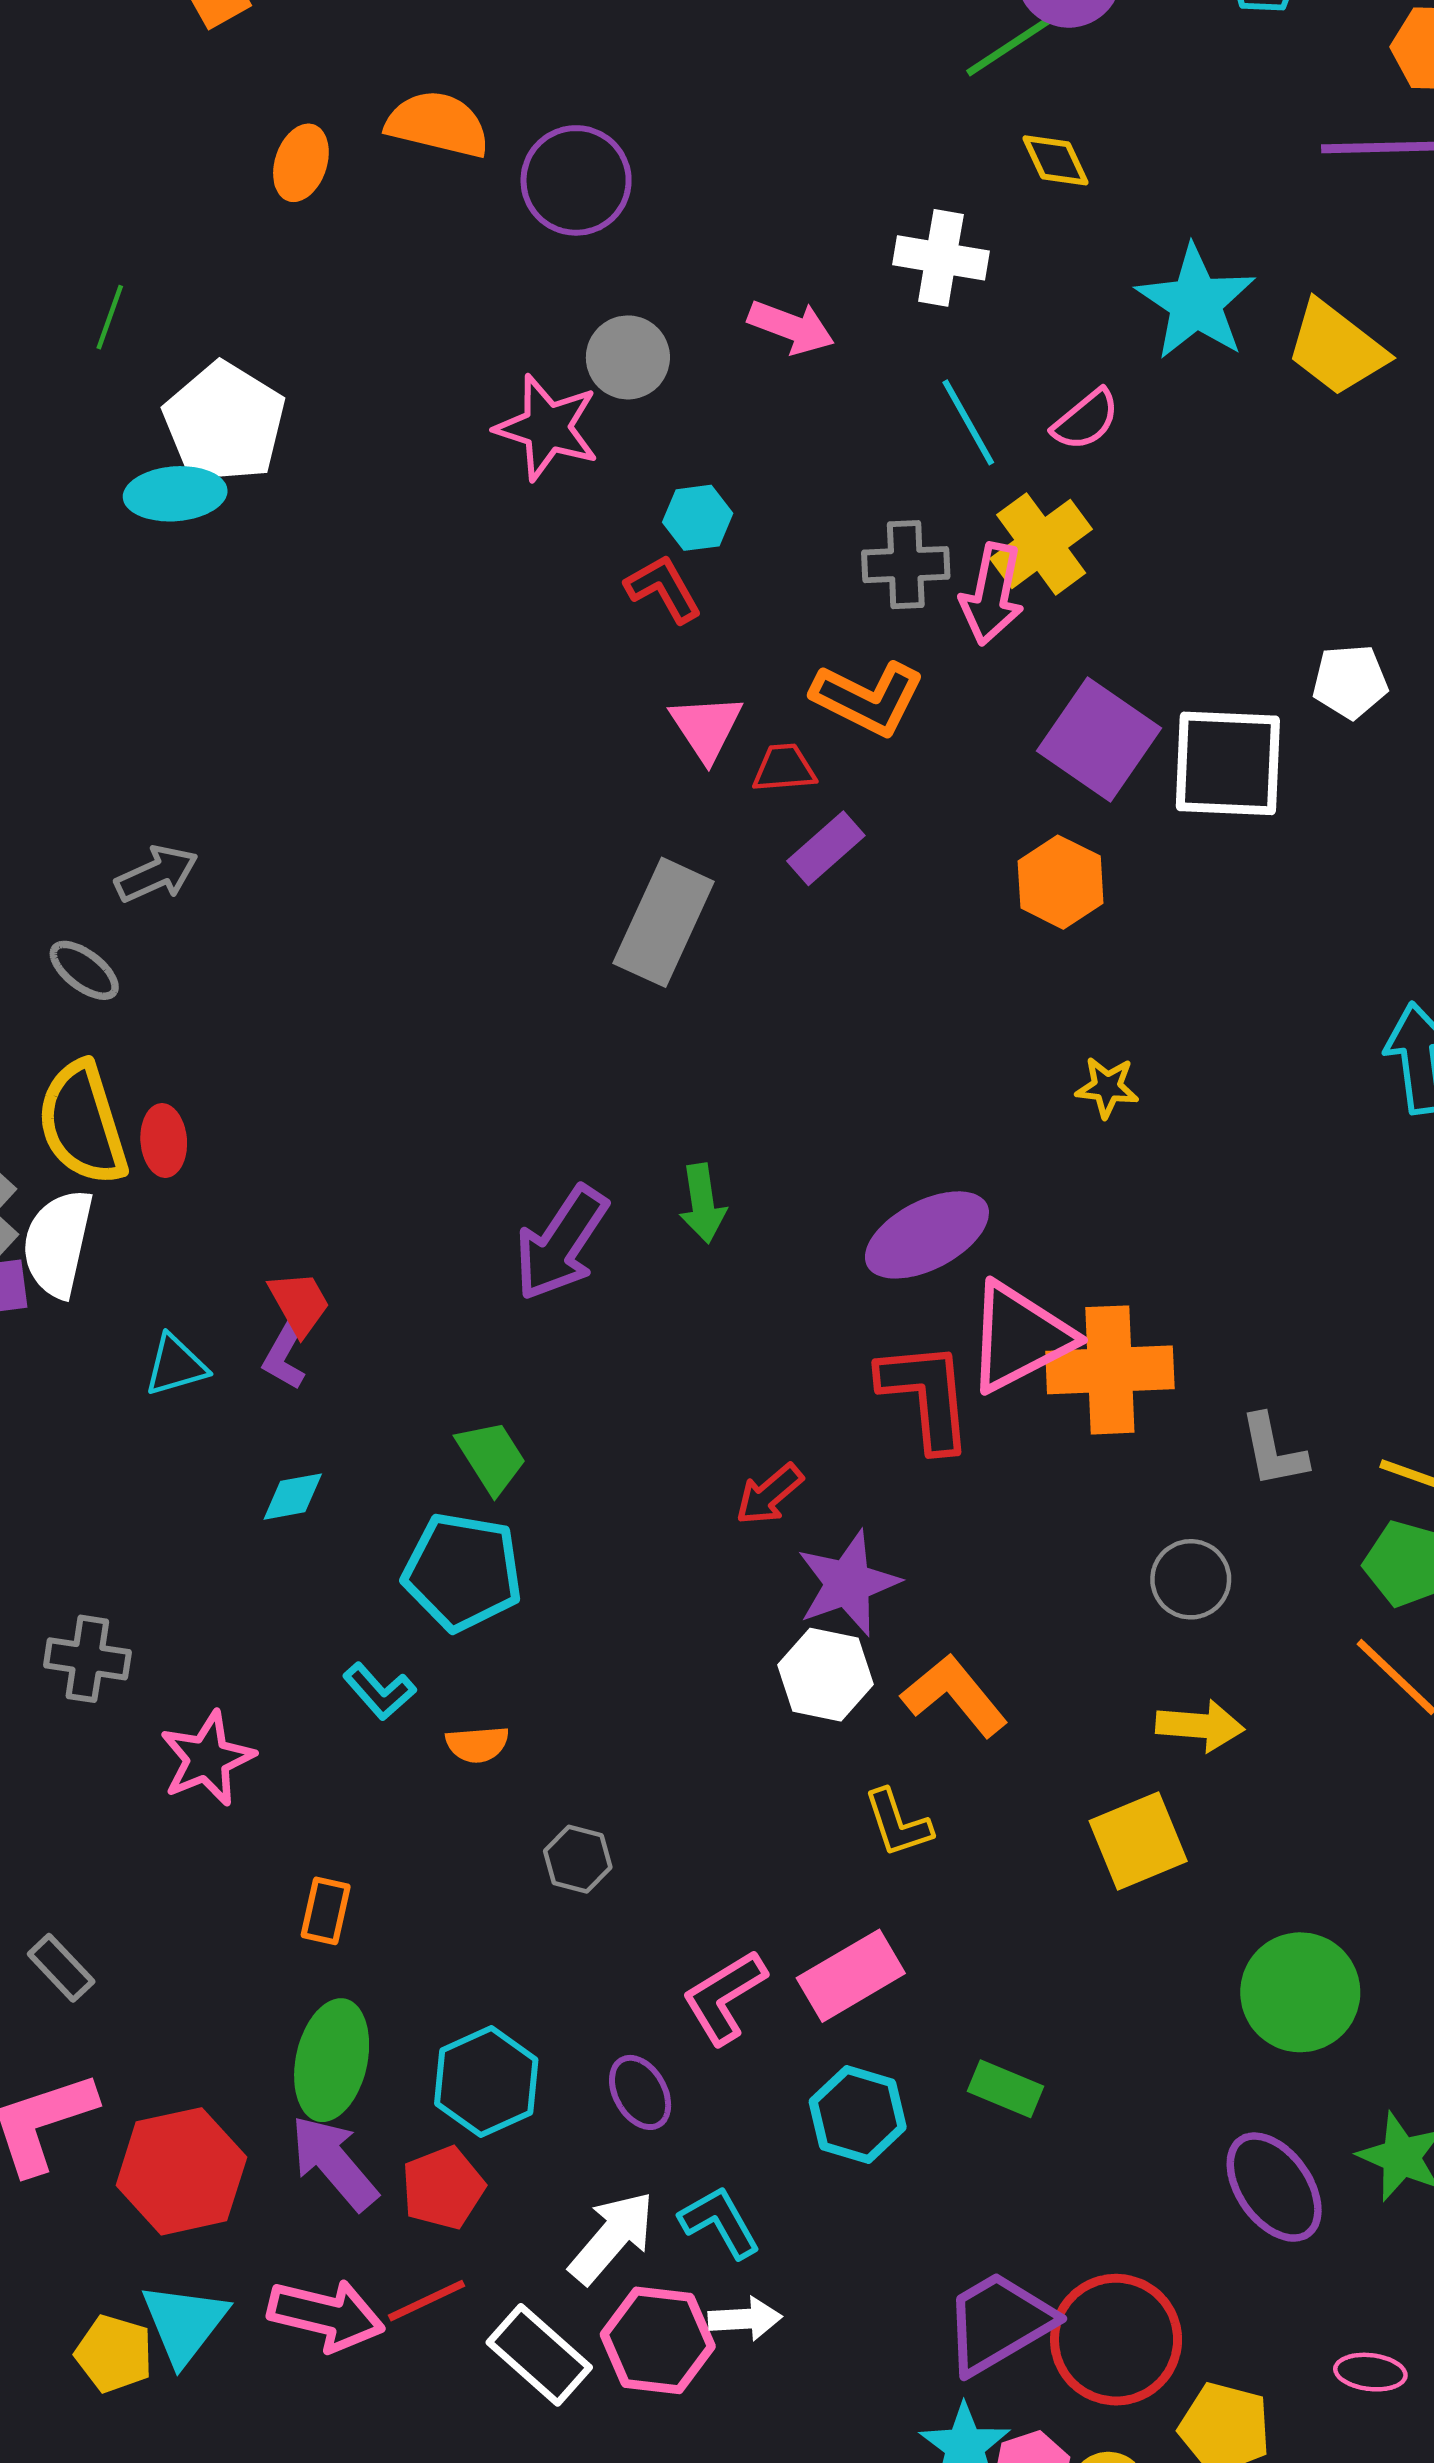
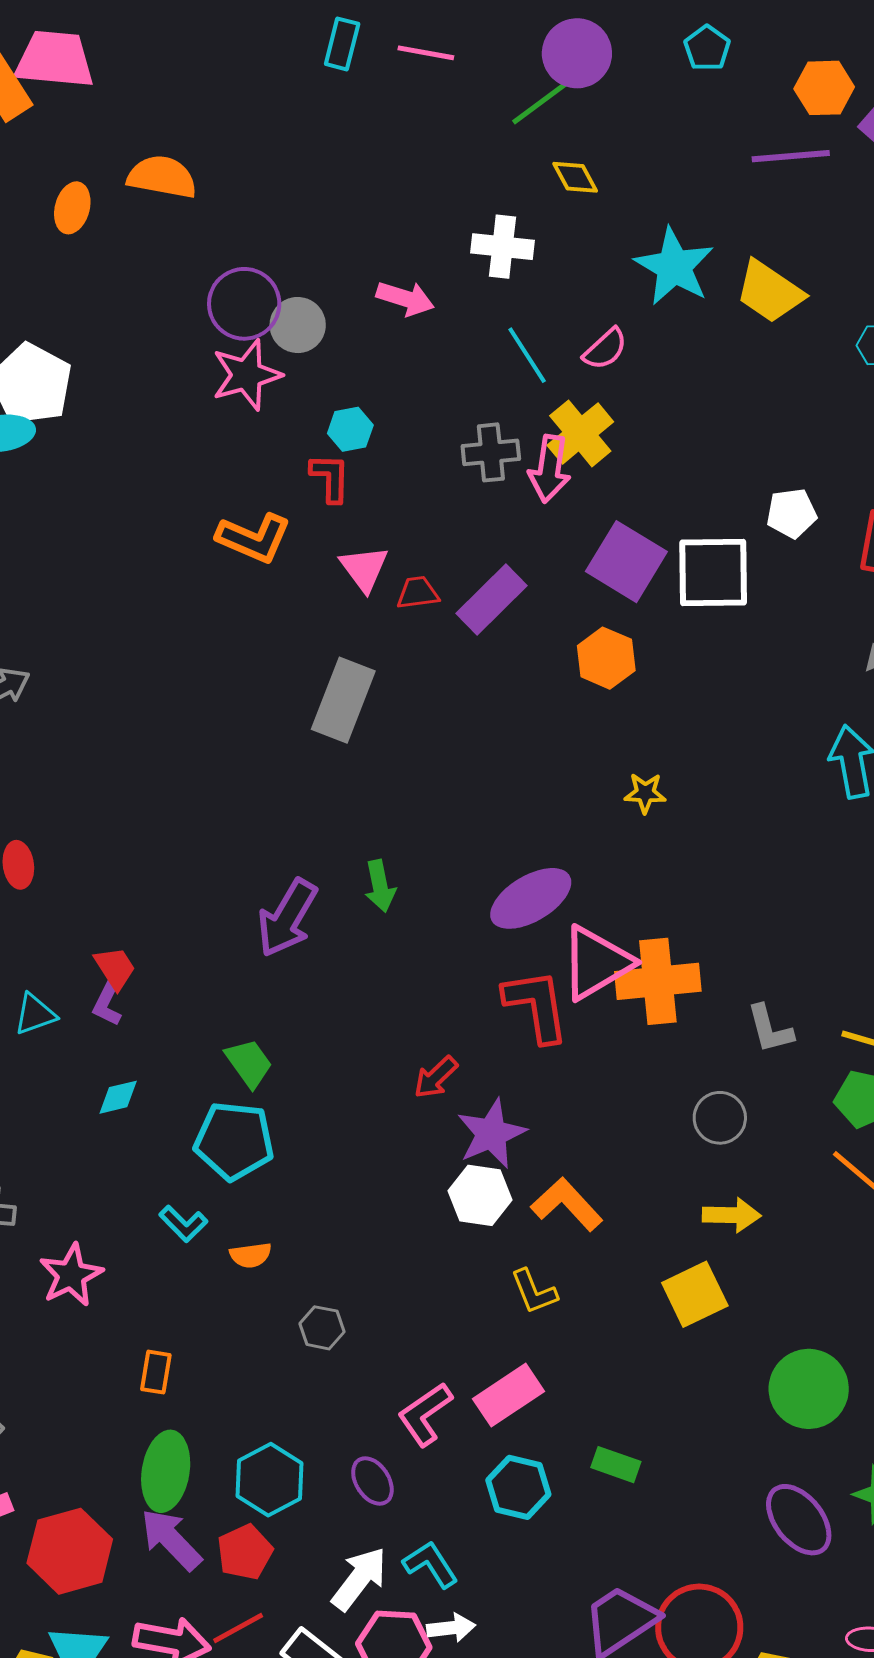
purple circle: (576, 180) -> (244, 304), moved
pink star: (547, 428) -> (247, 375), turned -30
red L-shape: (663, 589) -> (330, 478), turned 34
orange L-shape: (868, 698) -> (254, 538), moved
purple rectangle: (826, 848) -> (492, 599), moved, size x1.4

